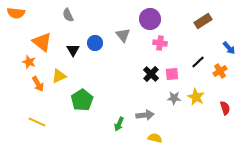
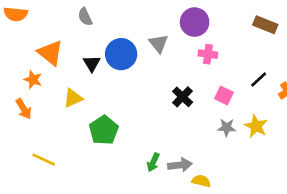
brown rectangle: (203, 21) -> (265, 25), turned 54
blue circle: (95, 43) -> (121, 54), size x1.5
black cross: (151, 74) -> (183, 97), moved
pink square: (172, 74) -> (224, 96), turned 32
orange arrow: (38, 84) -> (24, 109), moved
gray arrow: (145, 115) -> (180, 165), moved

